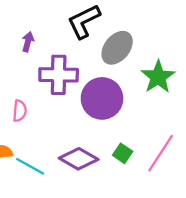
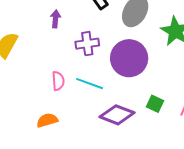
purple cross: (59, 75) -> (87, 44), size x0.7
cyan line: (30, 166) -> (90, 84), moved

